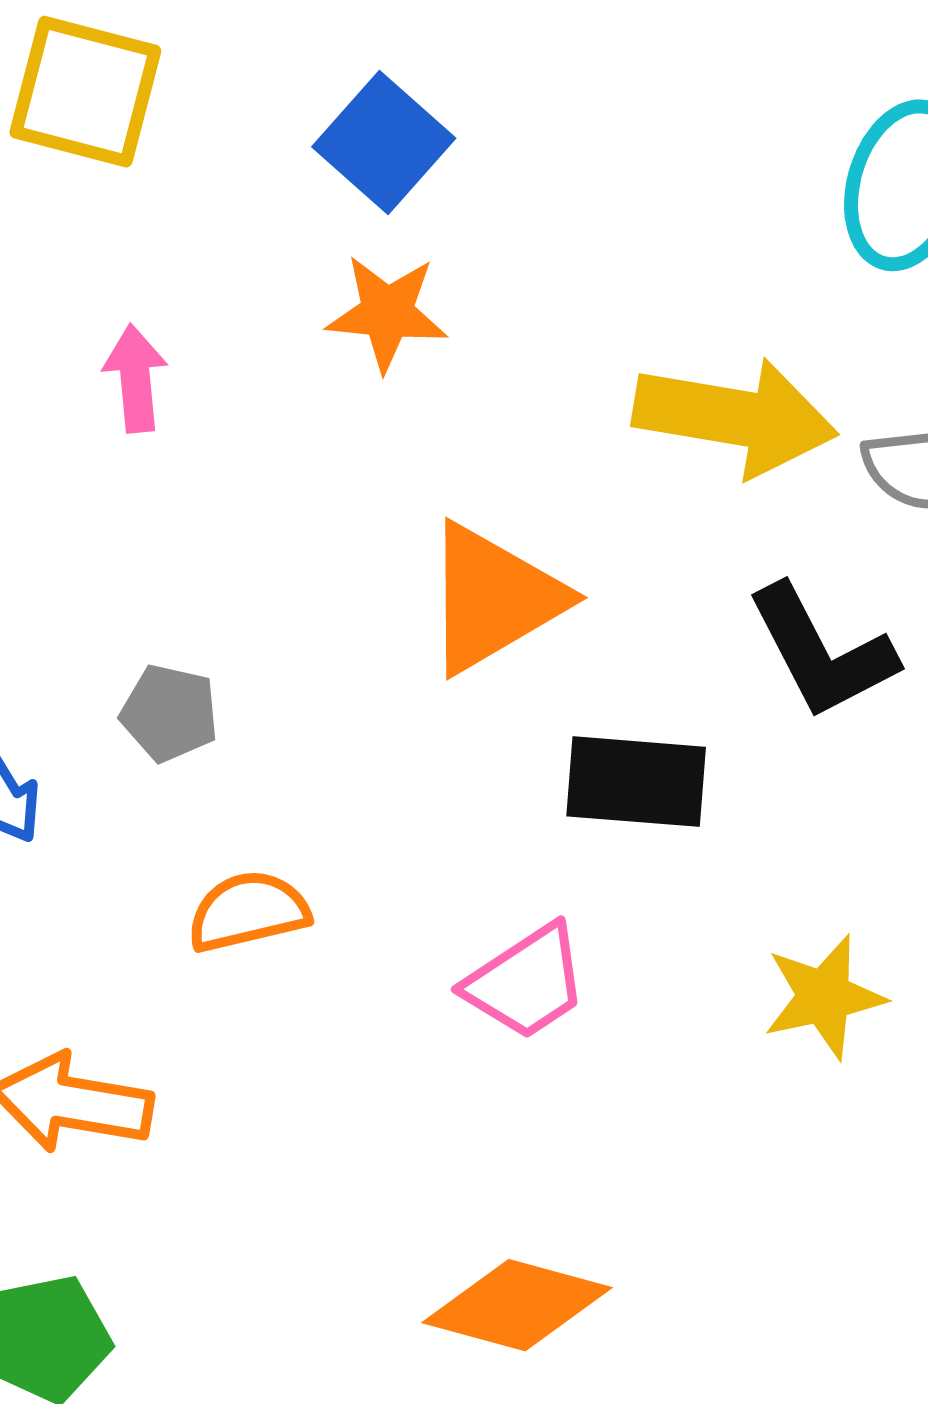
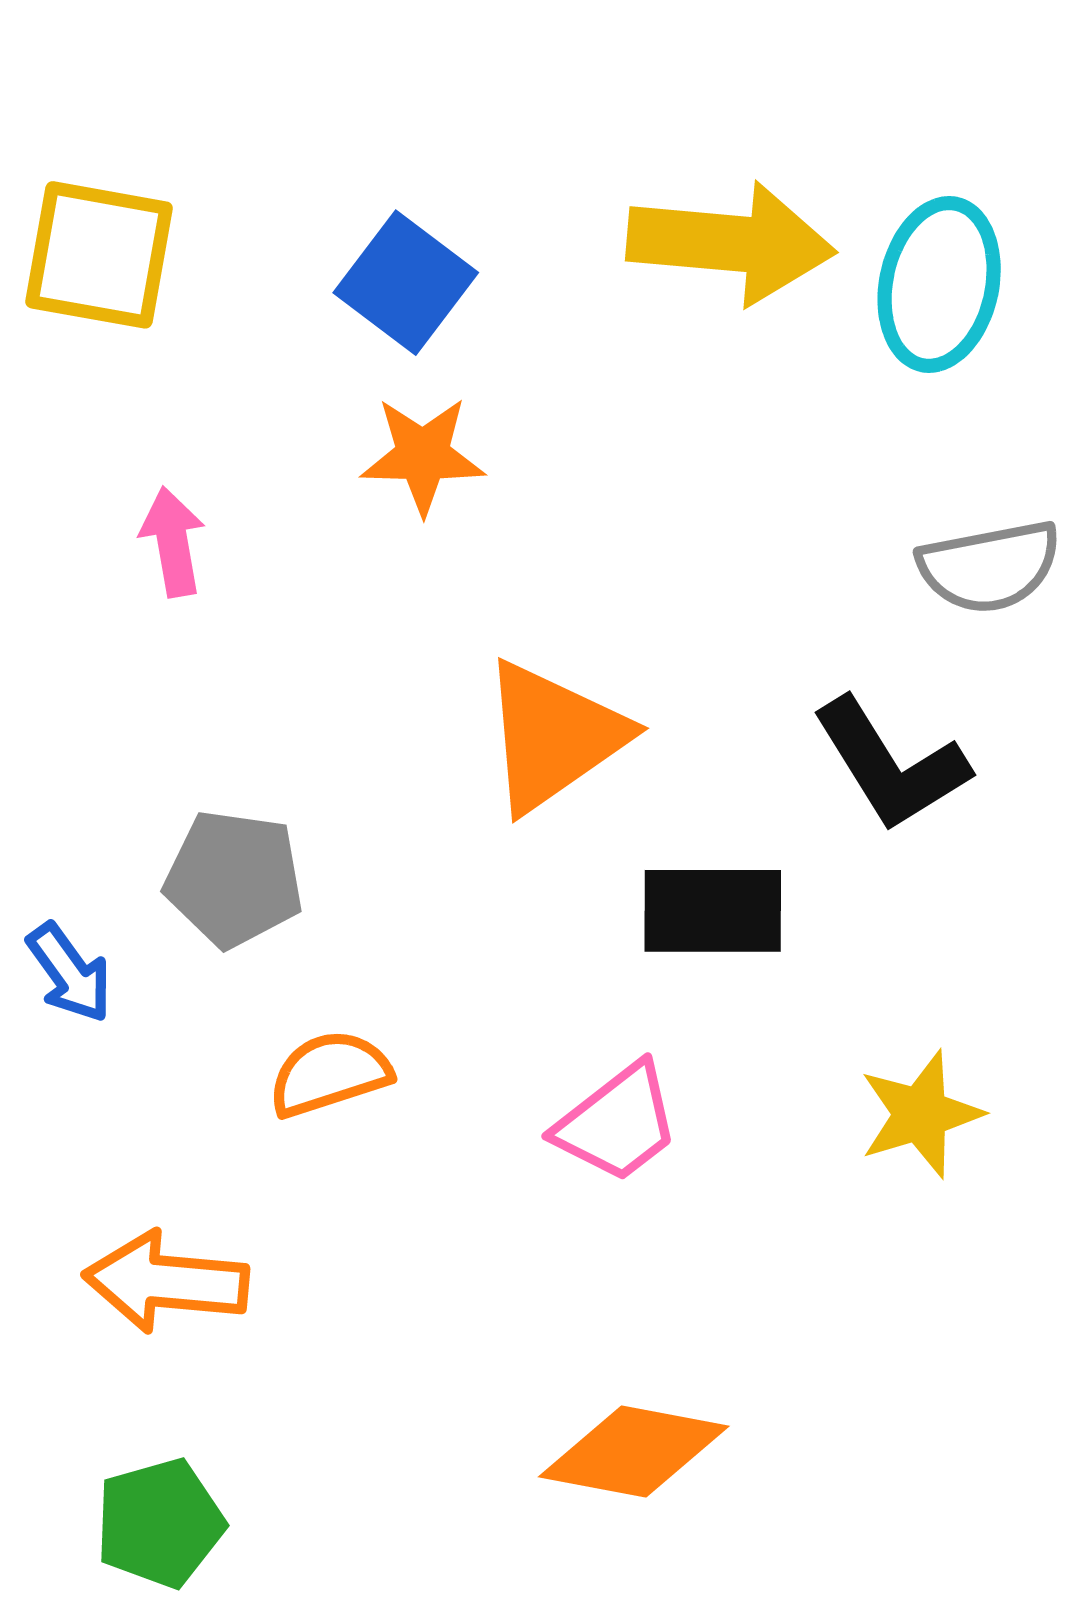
yellow arrow: (735, 417) -> (731, 243), moved
gray pentagon: (170, 713) -> (234, 879), size x1.4

